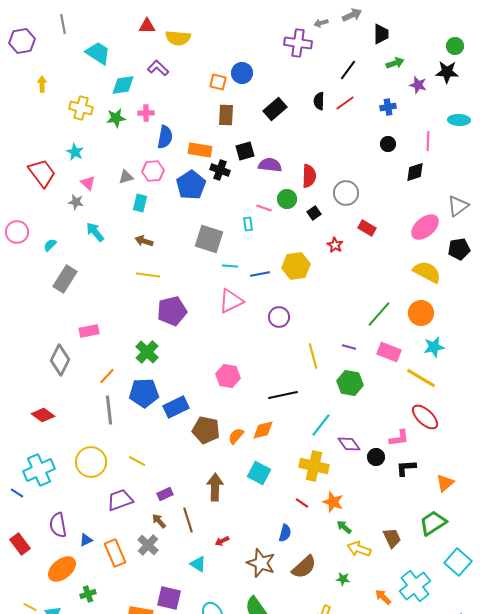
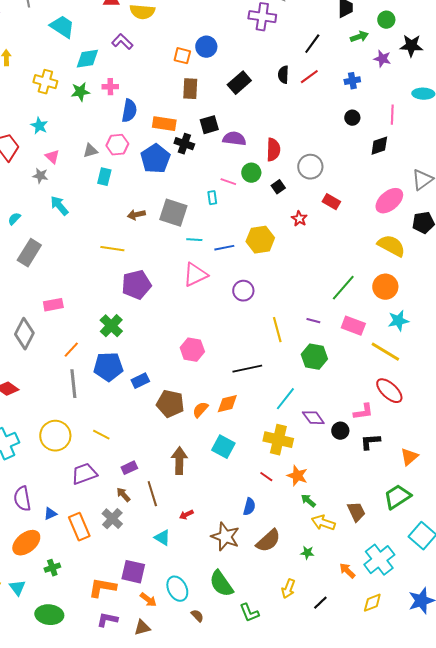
green circle: (455, 46) -> (386, 20), moved
brown arrow: (144, 241) -> (136, 215), moved, turned -30
blue rectangle: (176, 407) -> (140, 381), size x0.7

